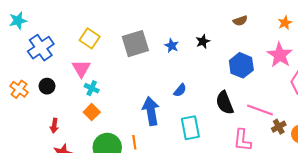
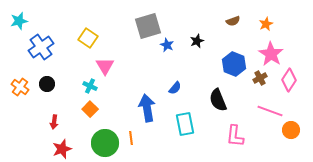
orange star: (285, 23) -> (266, 24), moved
gray square: (135, 44) -> (148, 26), moved
pink triangle: (81, 68) -> (105, 66), moved
pink line: (260, 110) -> (270, 111), moved
brown cross: (279, 127) -> (260, 78), moved

